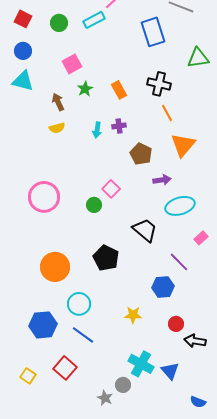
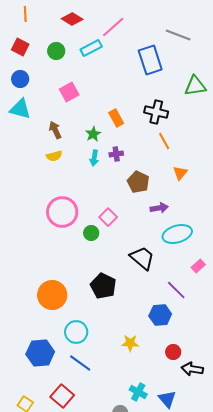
green star: (85, 89) -> (93, 134), moved
orange triangle: (183, 145) -> (180, 173), size x0.6
pink circle: (44, 197) -> (62, 212), moved
cyan cross: (141, 364) -> (138, 392), size x0.7

